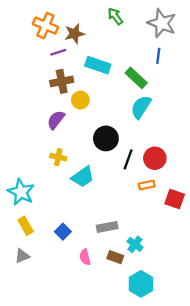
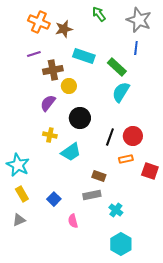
purple line: (58, 52) -> (34, 54), moved
black circle: (106, 138) -> (80, 118), moved
brown rectangle: (115, 257) -> (99, 176), moved

